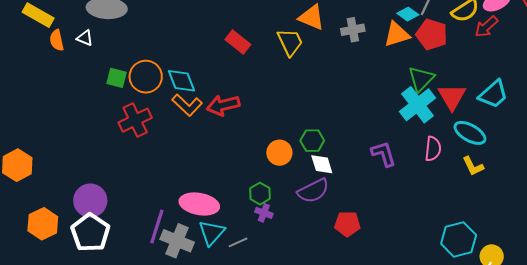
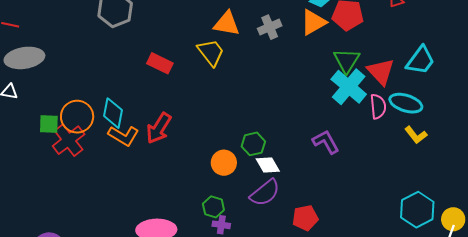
cyan diamond: (182, 81) -> (113, 113), turned 44
red arrow: (223, 105) -> (159, 128), turned -32
red cross: (135, 120) -> (69, 140), moved
pink semicircle: (433, 149) -> (378, 106), moved

